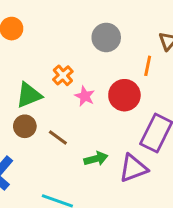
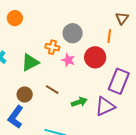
gray circle: (106, 37) -> (73, 33), moved
orange cross: (63, 75) -> (52, 47), turned -32
brown circle: (25, 126) -> (25, 94), moved

